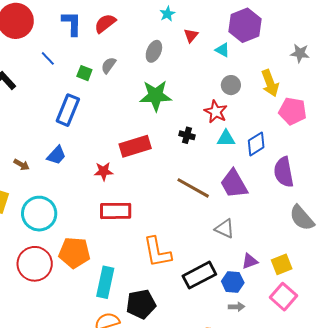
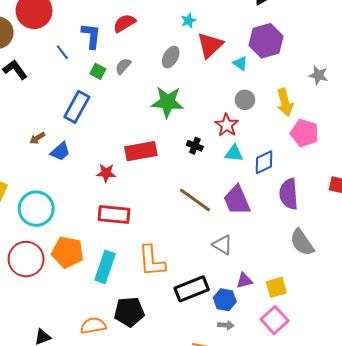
blue L-shape: (72, 23) -> (91, 36), moved
red triangle: (191, 36) -> (210, 45), size x1.8
brown arrow: (22, 165) -> (37, 138), moved, turned 112
cyan rectangle: (105, 282) -> (105, 267), moved

